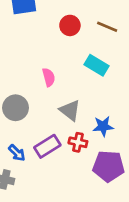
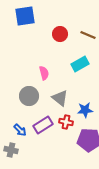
cyan rectangle: (96, 65) -> (80, 64), turned -60
gray circle: (16, 108) -> (29, 96), moved

